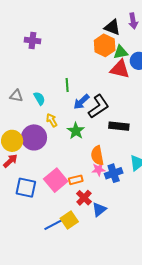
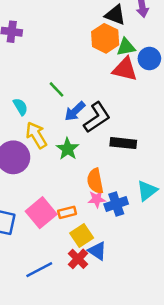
green line: (67, 85) -> (56, 89), turned -40
yellow arrow: (52, 120) -> (36, 135), size x1.5
red cross: (84, 198) -> (78, 259), moved
blue triangle: (99, 209) -> (97, 251), turned -49
yellow square: (69, 220) -> (82, 236), moved

